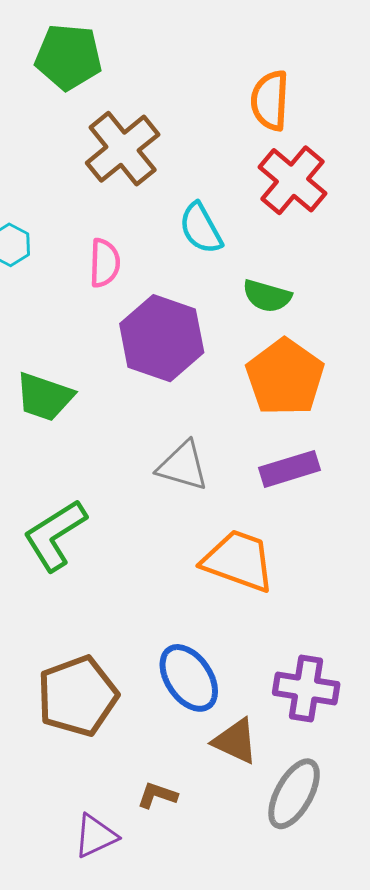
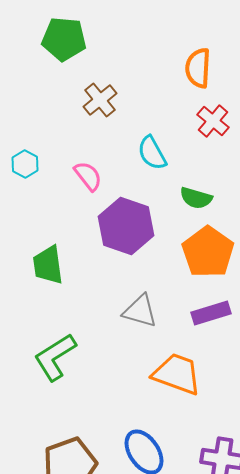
brown cross: (123, 149) -> (100, 100), size x0.7
red cross: (293, 180) -> (213, 121), size x0.7
pink semicircle: (105, 263) -> (88, 176), turned -40
green trapezoid: (44, 397) -> (48, 265), turned 63

